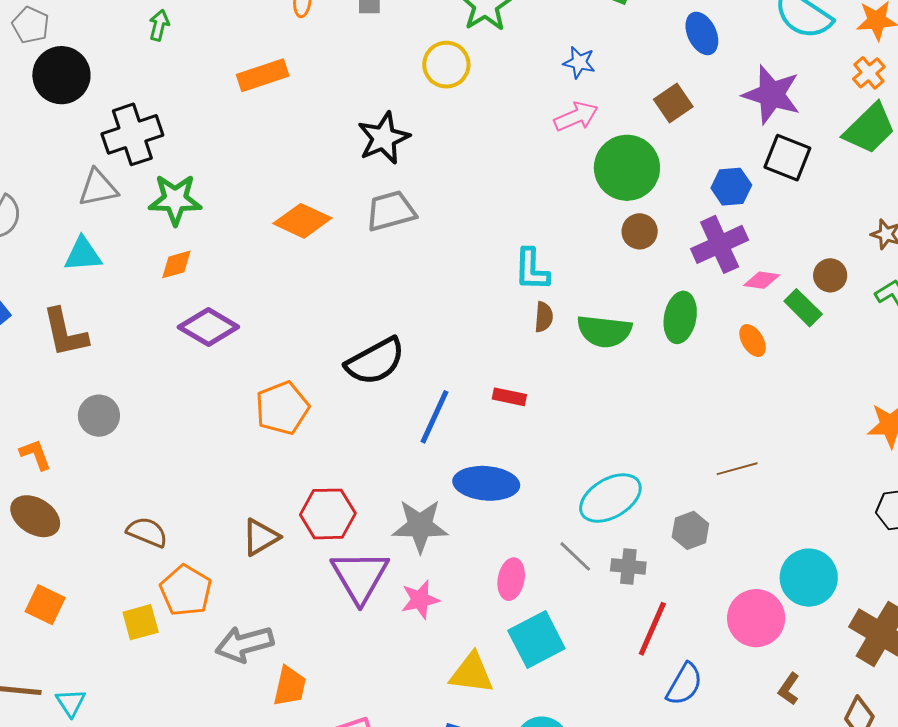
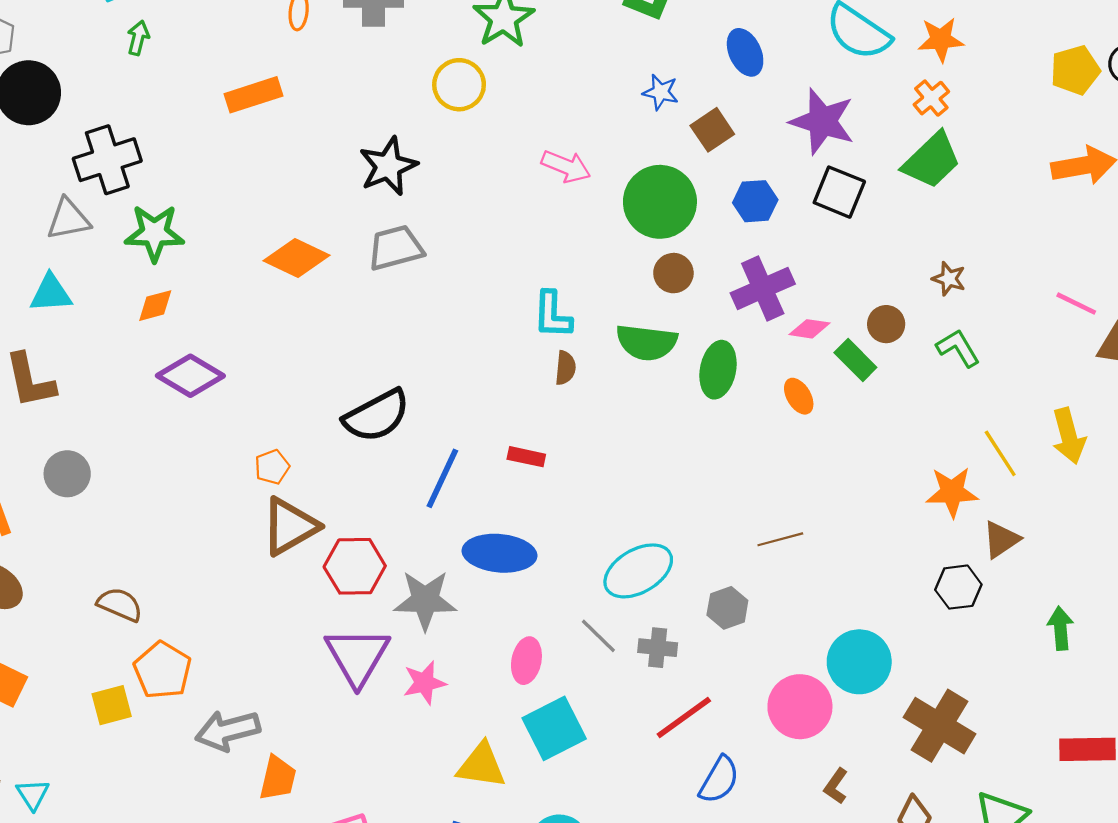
blue star: (579, 62) -> (661, 92), moved
pink arrow: (576, 117) -> (566, 166), moved, turned 45
blue hexagon: (731, 187) -> (755, 201), moved
green semicircle: (604, 331) -> (647, 342), moved
orange pentagon: (282, 408) -> (272, 467), size x0.6
red hexagon: (328, 514) -> (355, 566), moved
brown triangle: (261, 537) -> (290, 526), moved, size x1.4
red line: (652, 629) -> (684, 718), turned 30

